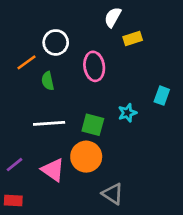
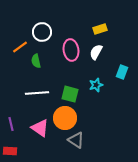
white semicircle: (113, 17) -> (96, 52), moved
purple line: (15, 165) -> (11, 124), turned -64
gray triangle: (113, 194) -> (76, 140), moved

